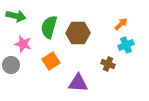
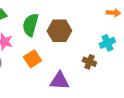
orange arrow: (121, 24) -> (113, 13), moved, turned 48

